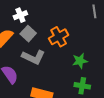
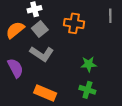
orange cross: (59, 37) -> (74, 23), moved, turned 30

